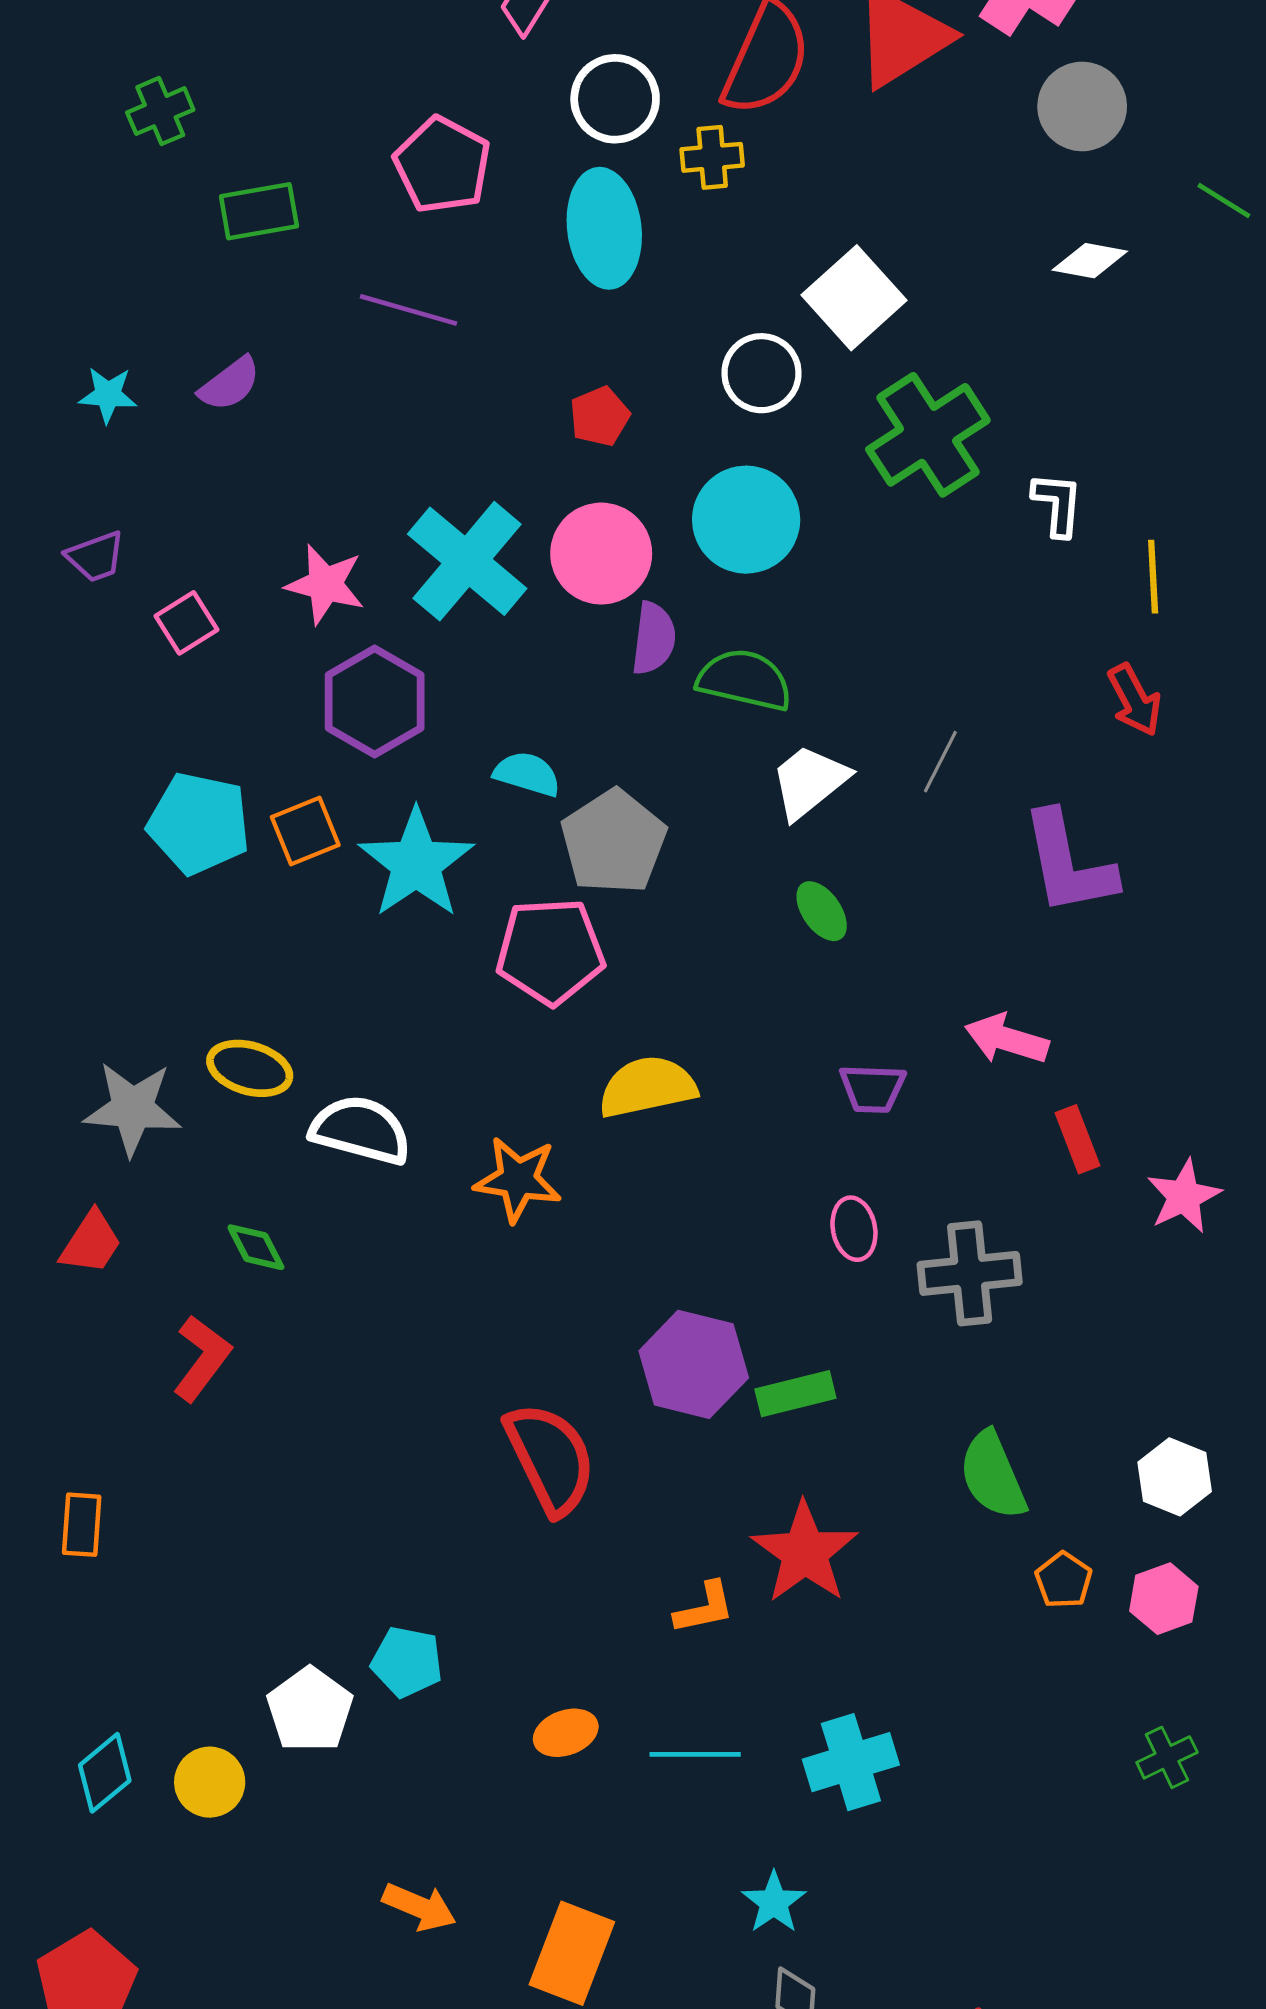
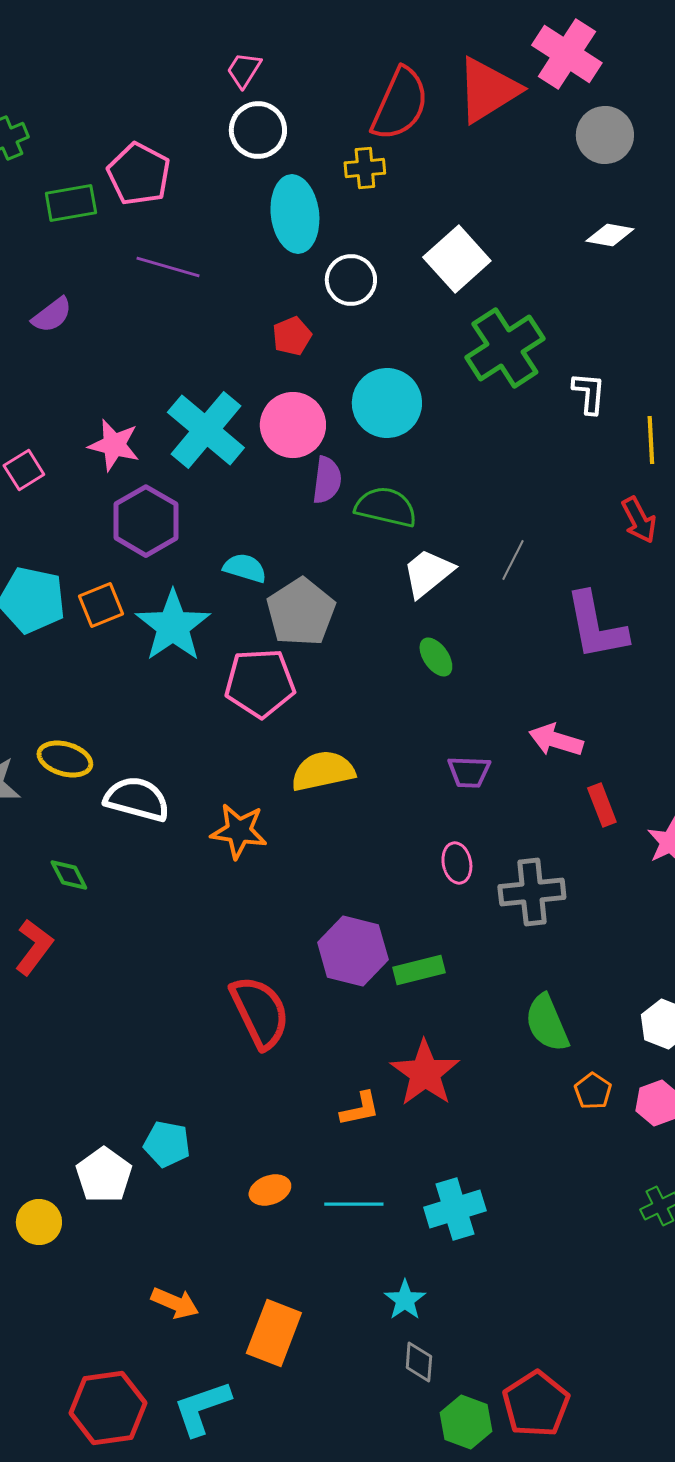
white circle: (615, 99) -> (258, 130), moved
pink pentagon: (442, 165) -> (139, 174), moved
white circle: (761, 373) -> (351, 280), moved

